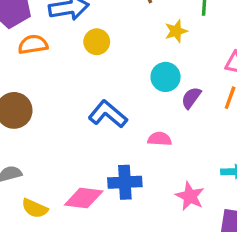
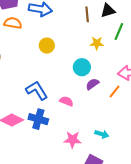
yellow circle: (97, 42) -> (47, 46), moved
blue L-shape: (108, 114) -> (37, 91), moved
pink star: (190, 196) -> (73, 140), turned 30

